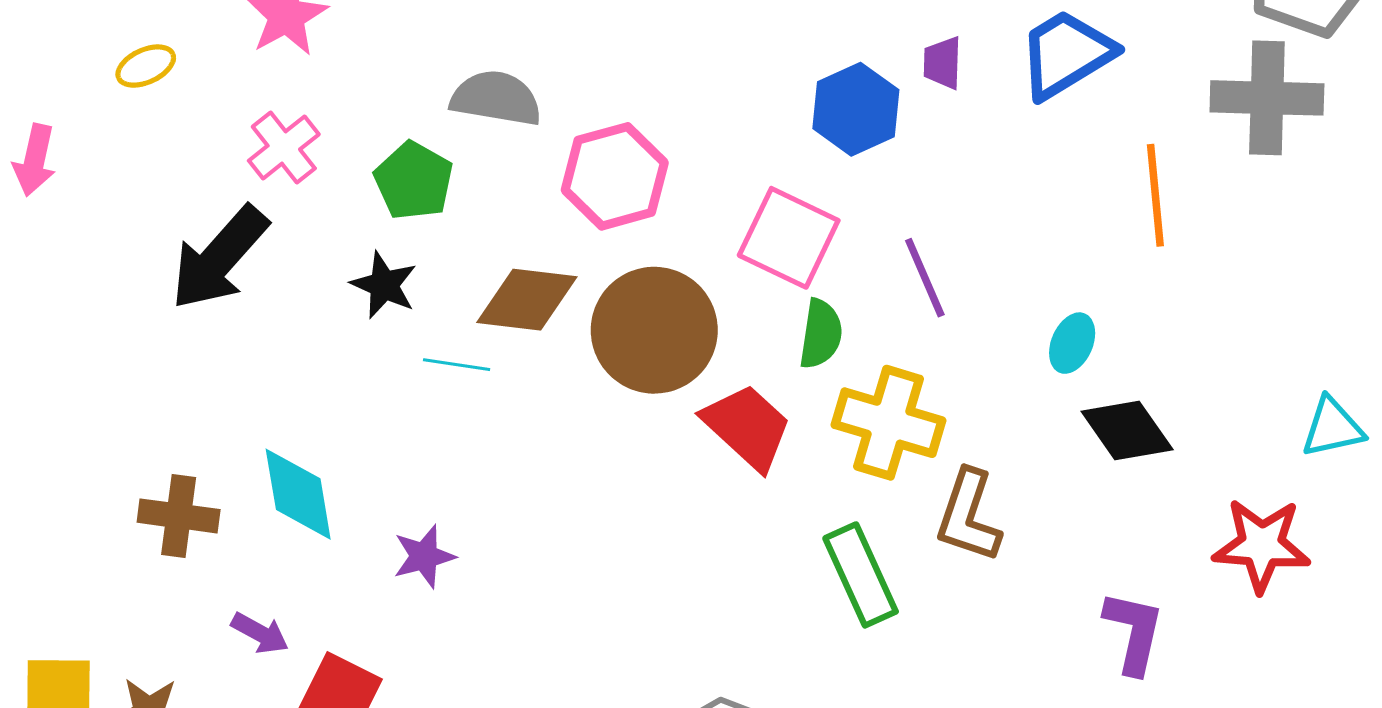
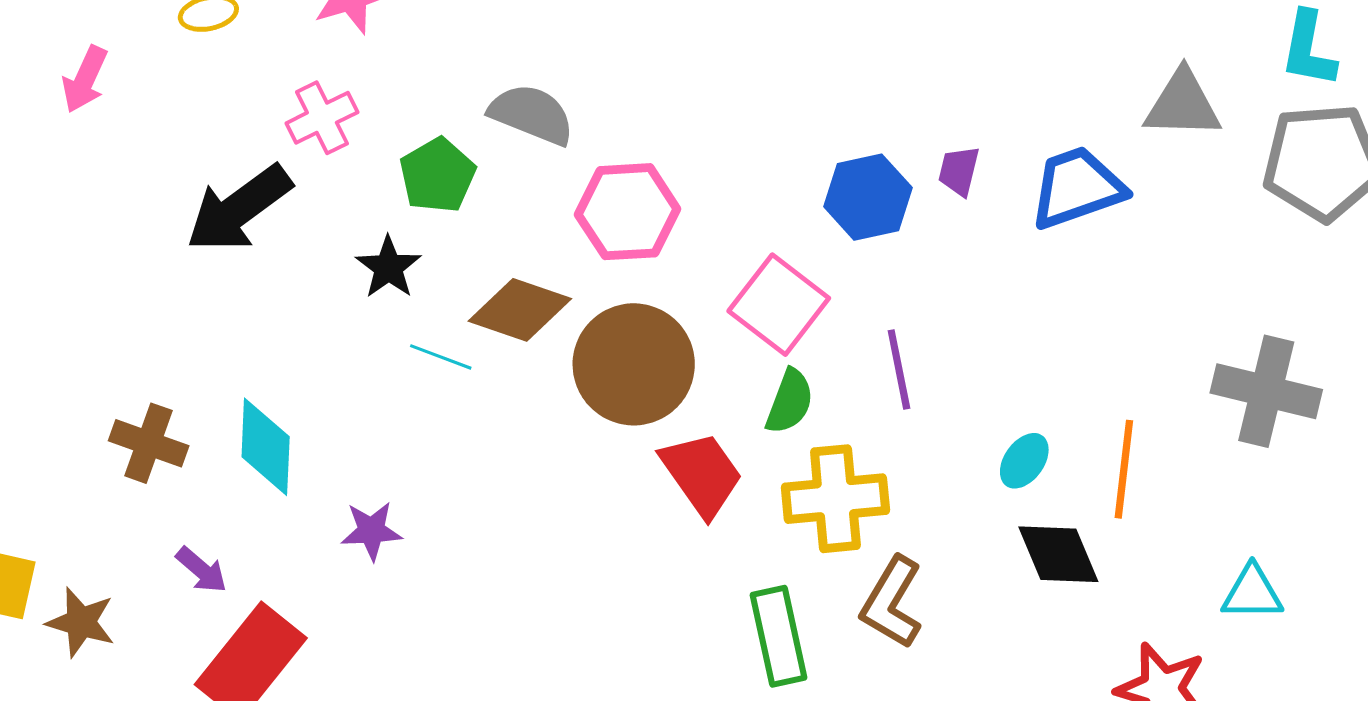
gray cross: (1267, 98) -> (1266, 391), moved
orange line: (1155, 195) -> (1124, 469), moved
yellow cross: (888, 423) -> (835, 499), turned -34

